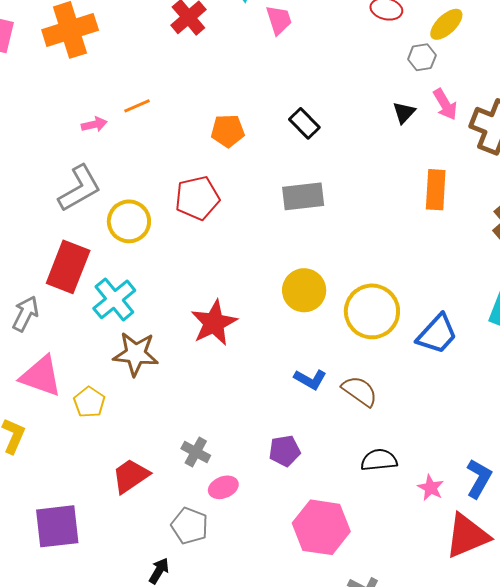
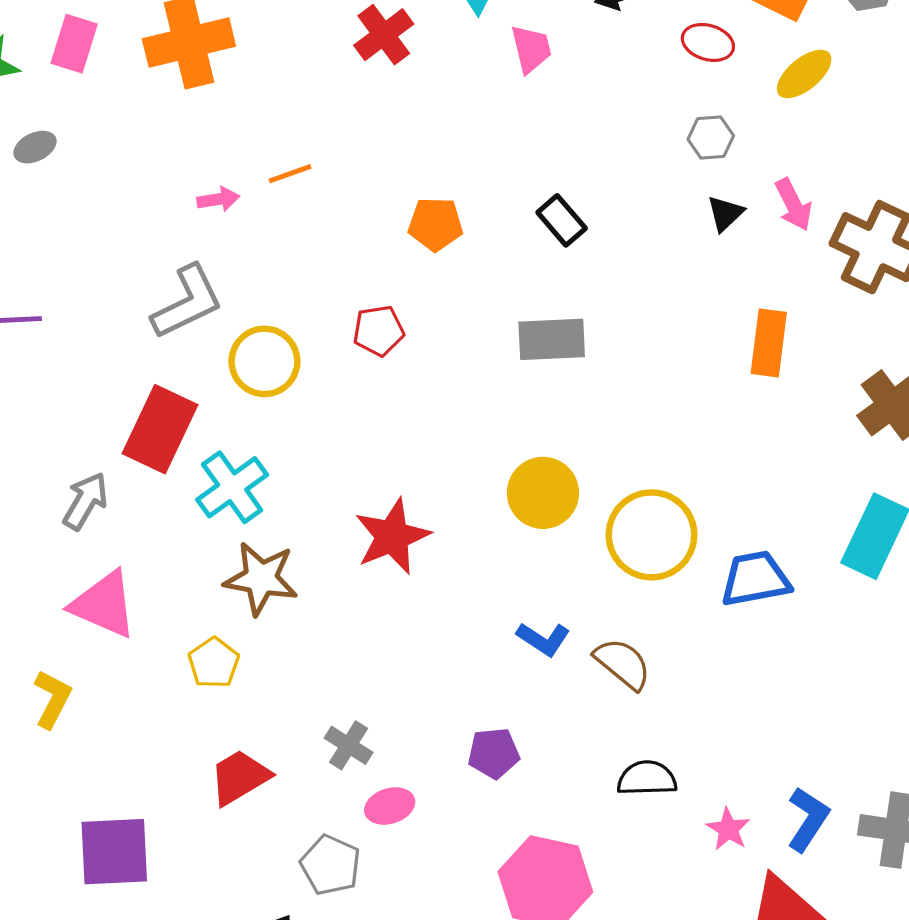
gray hexagon: (422, 57) -> (711, 137), moved
red pentagon: (197, 198) -> (379, 331), size x0.7
blue trapezoid: (437, 334) -> (755, 579), turned -147
yellow pentagon: (89, 402) -> (214, 663), moved

